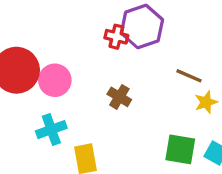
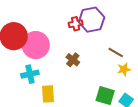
red cross: (116, 37) -> (76, 24), turned -32
pink circle: (55, 80) -> (36, 45), size x1.4

